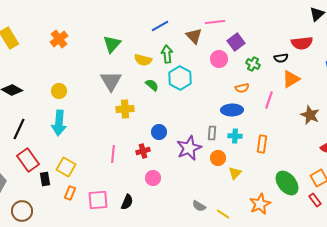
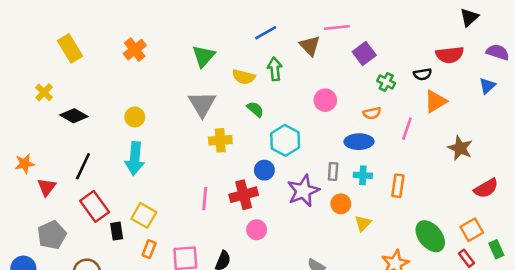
pink circle: (219, 59) -> (325, 100), moved
cyan hexagon: (180, 78) -> (285, 140), moved
red cross: (143, 151) -> (244, 195), size x1.5

